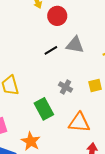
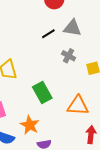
gray cross: (65, 87) -> (69, 56), moved

